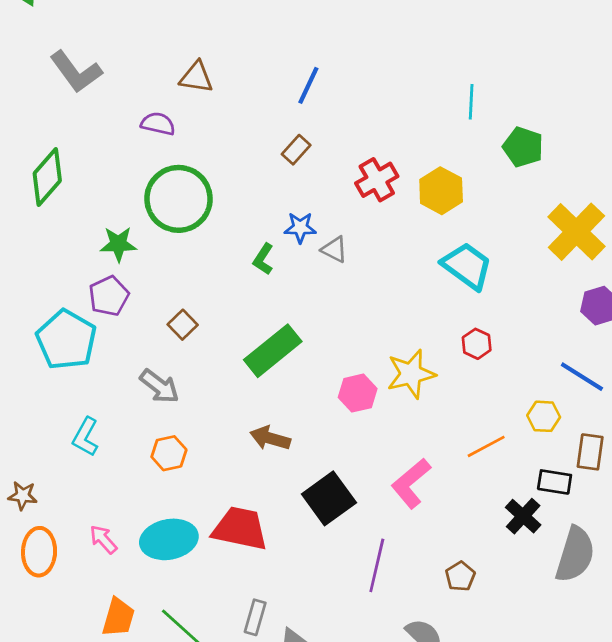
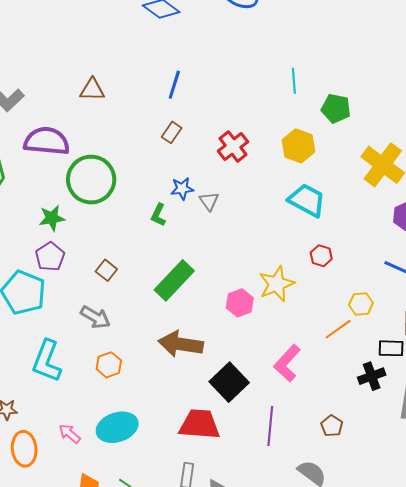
purple semicircle: (158, 124) -> (47, 141), moved, size x1.8
yellow hexagon: (441, 191) -> (298, 146), moved
gray triangle: (334, 249) -> (209, 201), turned 35
yellow hexagon: (544, 416) -> (361, 304), moved
cyan L-shape: (86, 437) -> (47, 361), size x1.5
brown arrow: (270, 438) -> (181, 344), size x1.5
black cross: (523, 516) -> (372, 376), turned 36
red trapezoid: (240, 528) -> (199, 424), moved

